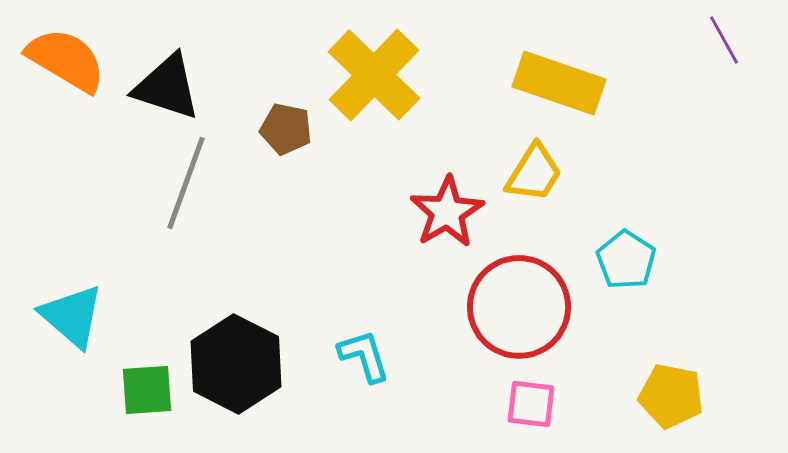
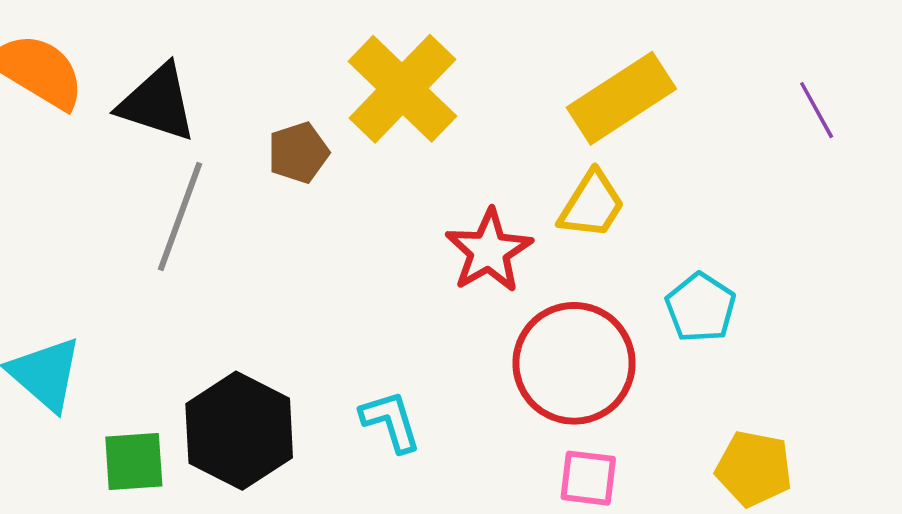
purple line: (724, 40) -> (817, 110), moved
yellow rectangle: (559, 83) -> (621, 98), turned -52
brown pentagon: (286, 129) -> (298, 153), turned -30

